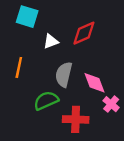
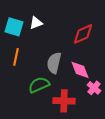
cyan square: (27, 17) -> (14, 27), moved
red diamond: (84, 33) -> (83, 34), moved
white triangle: (51, 41) -> (36, 23), moved

